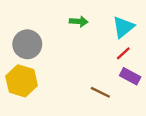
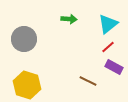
yellow hexagon: (22, 81) -> (27, 85), moved

